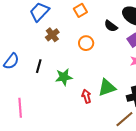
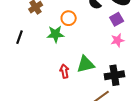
green star: (64, 77) -> (56, 34), moved

